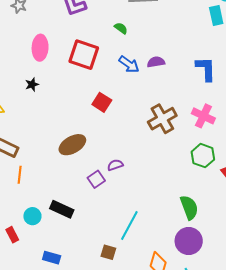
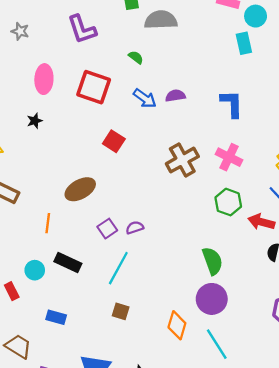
purple semicircle: (115, 165) -> (135, 228), moved
orange line: (20, 175) -> (48, 223), moved
cyan line: (129, 225) -> (118, 268), moved

